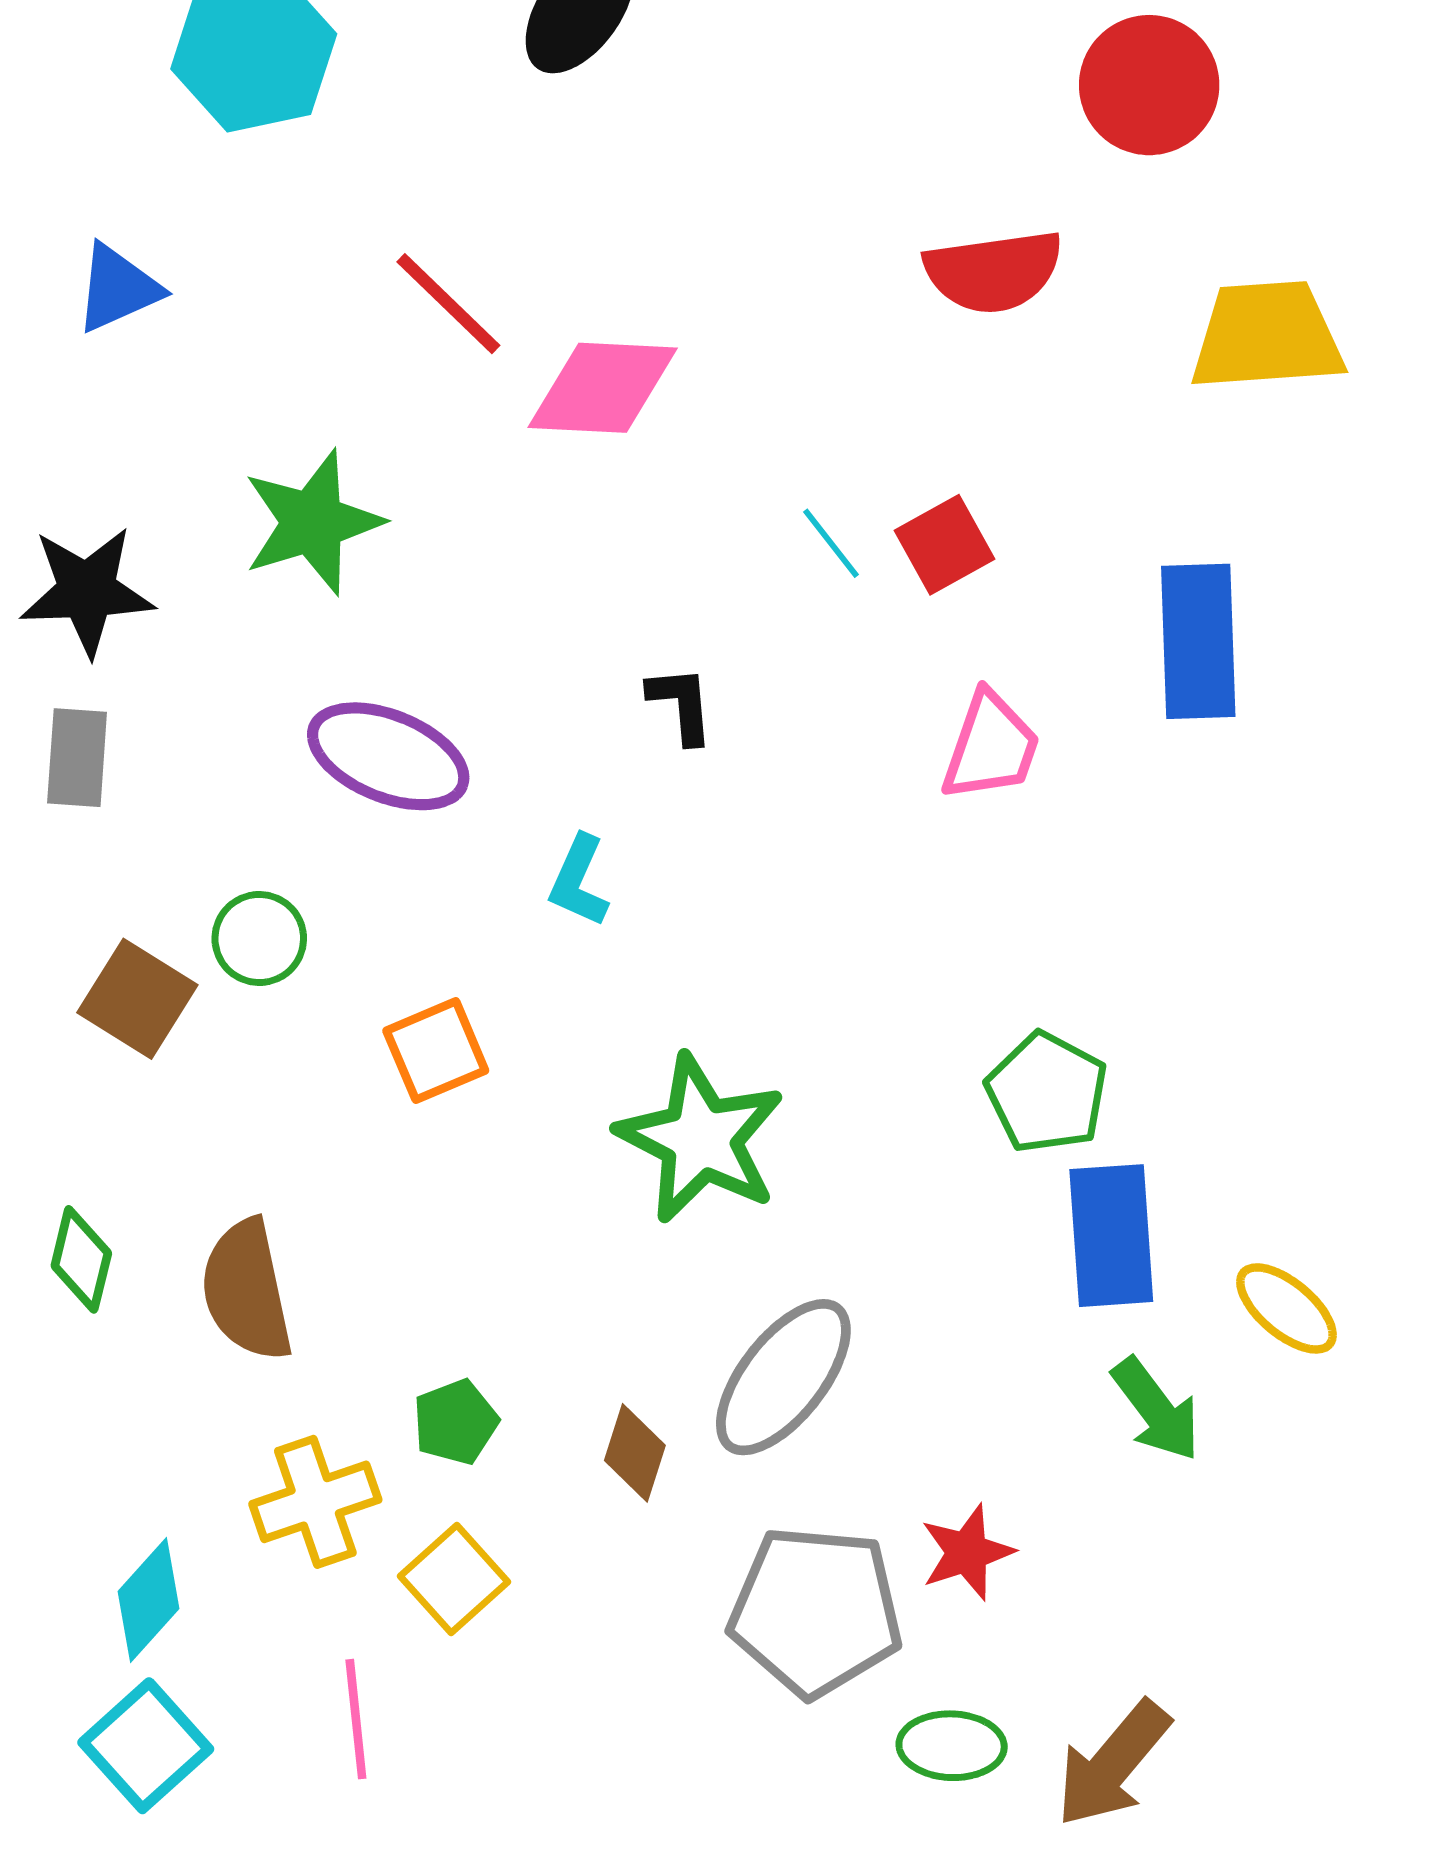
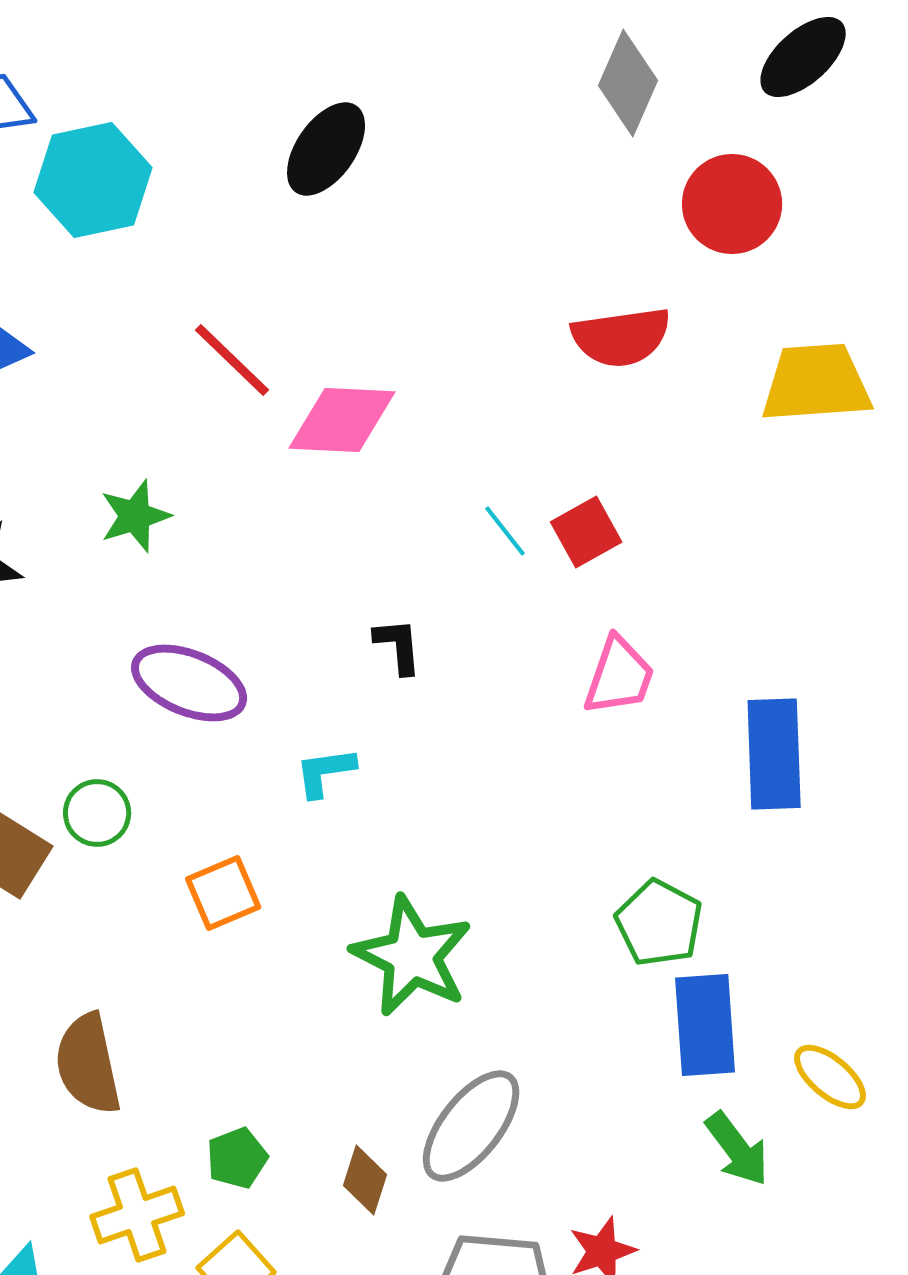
green star: (313, 522) -> (135, 516), size x0.7
blue rectangle: (1198, 641) -> (774, 754), moved
cyan L-shape: (579, 881) -> (325, 772), turned 58

